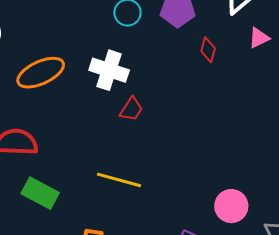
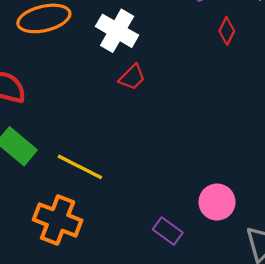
yellow line: (119, 180) -> (80, 167), moved

